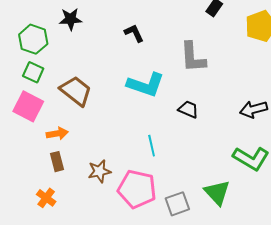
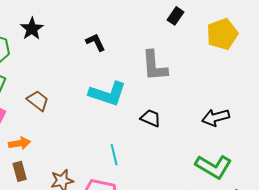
black star: (71, 19) -> (32, 29), turned -30
brown trapezoid: (76, 91) -> (38, 101), size x0.7

